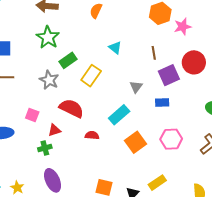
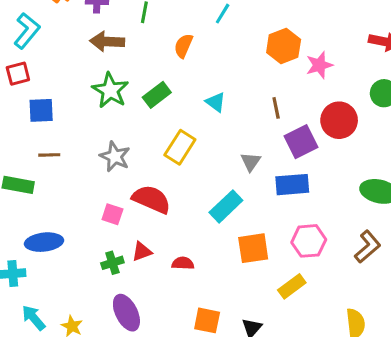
green rectangle: (68, 60) -> (157, 95), moved
blue rectangle: (162, 102) -> (292, 185), size x1.5
pink square: (32, 115) -> (112, 214), moved
red triangle: (54, 130) -> (142, 252), moved
red semicircle: (92, 135) -> (183, 263), moved
orange square: (135, 142) -> (253, 248), turned 30
yellow rectangle: (157, 183) -> (292, 286), moved

